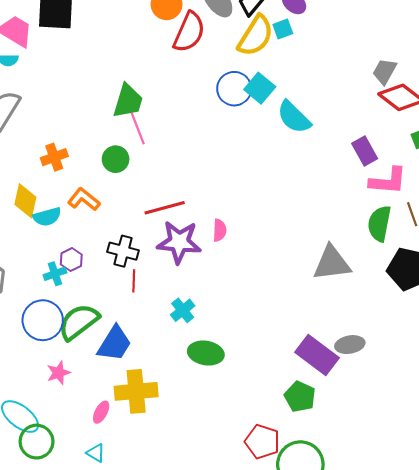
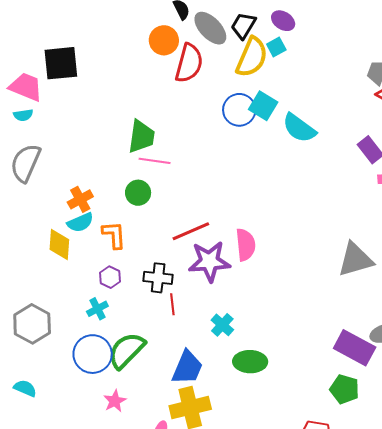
pink line: (138, 129) -> (155, 161), turned -52
orange L-shape: (84, 199) -> (114, 235), turned 56
cyan semicircle: (47, 217) -> (80, 222), moved
pink semicircle: (220, 230) -> (246, 245), size x1.5
purple hexagon: (71, 260) -> (110, 277), moved
blue trapezoid: (115, 344) -> (187, 368), moved

